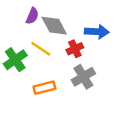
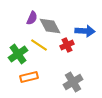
gray cross: (83, 77) -> (73, 82), moved
orange rectangle: (44, 88) -> (29, 77), moved

